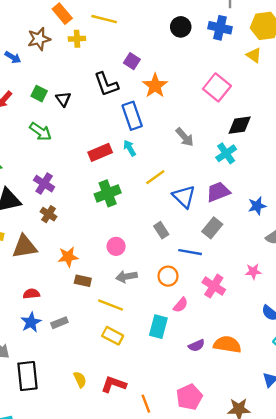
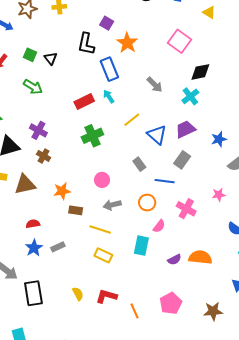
black L-shape: (106, 84) -> (86, 44), turned 35

